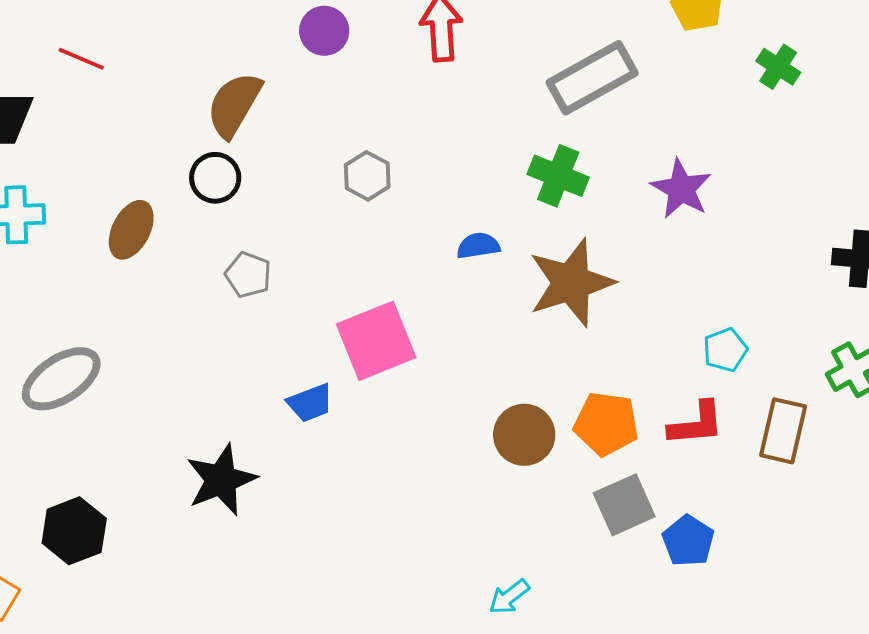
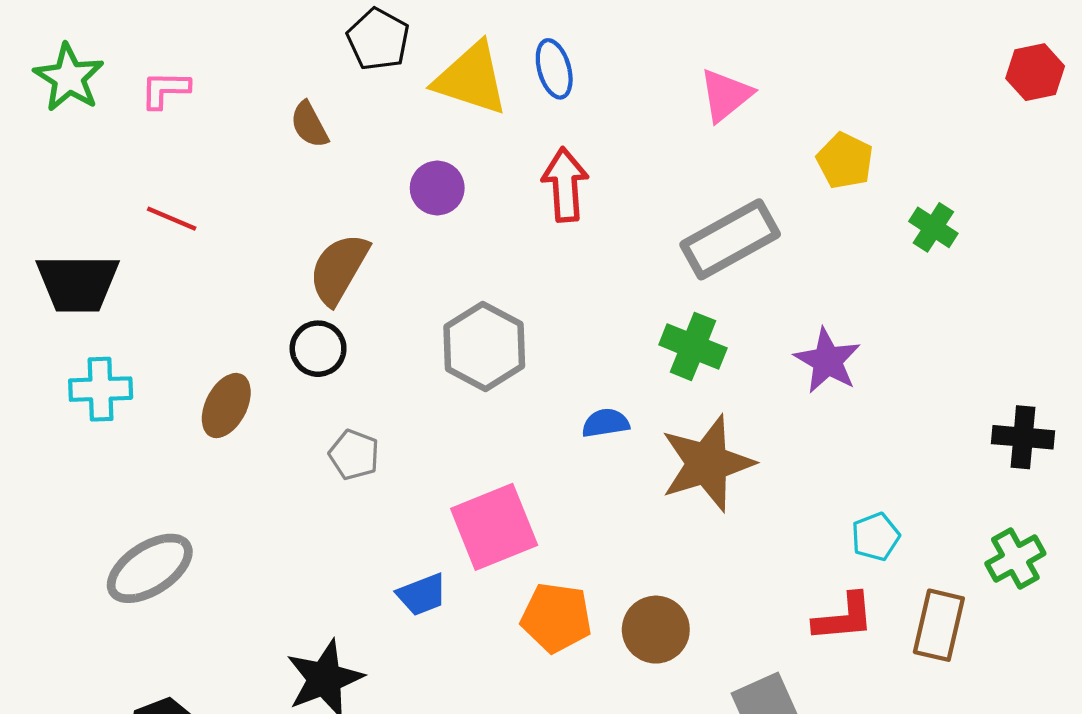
gray hexagon: (367, 176) -> (484, 346), size x1.6
orange pentagon: (606, 424) -> (556, 618), moved

